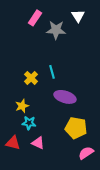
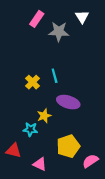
yellow star: (22, 106) -> (44, 116), moved
yellow pentagon: (76, 128) -> (68, 146), moved, turned -30
pink triangle: (38, 143) -> (40, 164), moved

